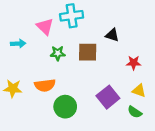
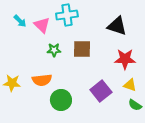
black triangle: (112, 35) -> (117, 26), moved, size x1.5
cyan arrow: (18, 44) -> (20, 21), moved, turned 48
red star: (134, 63) -> (125, 59), size x1.5
green semicircle: (135, 112) -> (135, 105), moved

